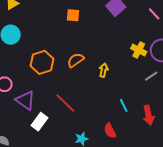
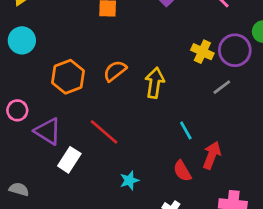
yellow arrow: (103, 70) -> (155, 83), size x1.5
red arrow: (149, 115) -> (212, 155), moved, turned -144
red semicircle: (110, 131) -> (182, 171), moved

